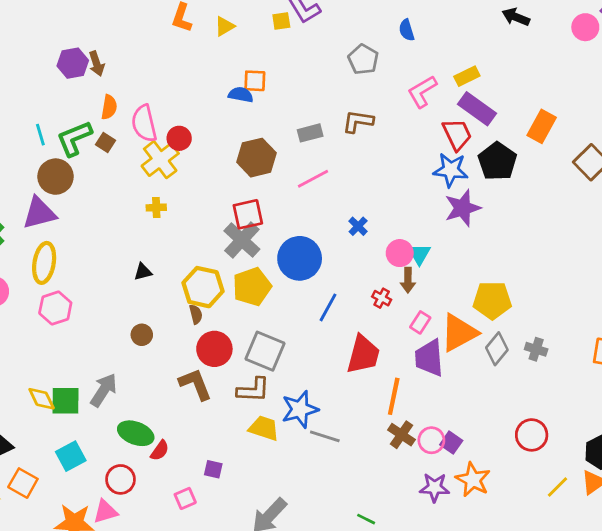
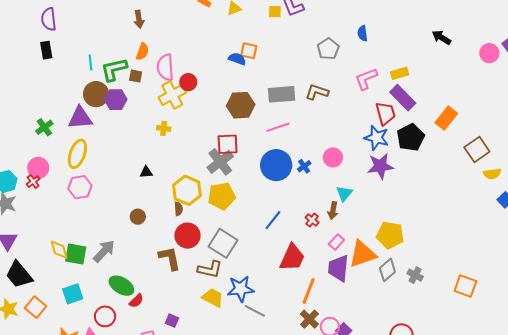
purple hexagon: (73, 63) -> (116, 100), moved
gray rectangle: (310, 133) -> (282, 94), size x1.5
brown square: (105, 142) -> (136, 76), turned -32
pink circle: (400, 253) -> (333, 157), moved
blue circle: (300, 258) -> (276, 165), moved

